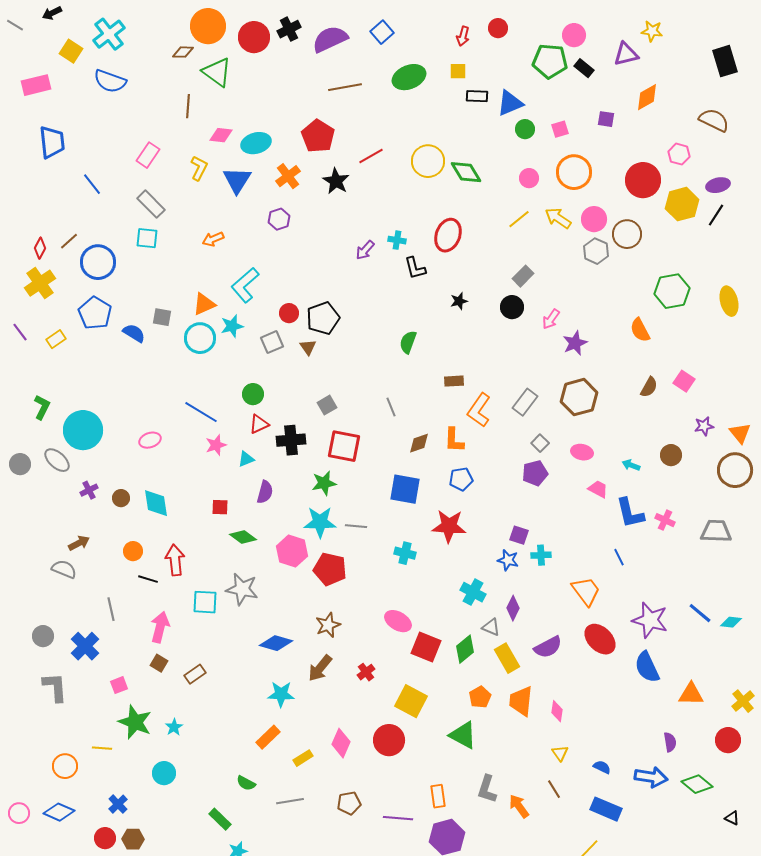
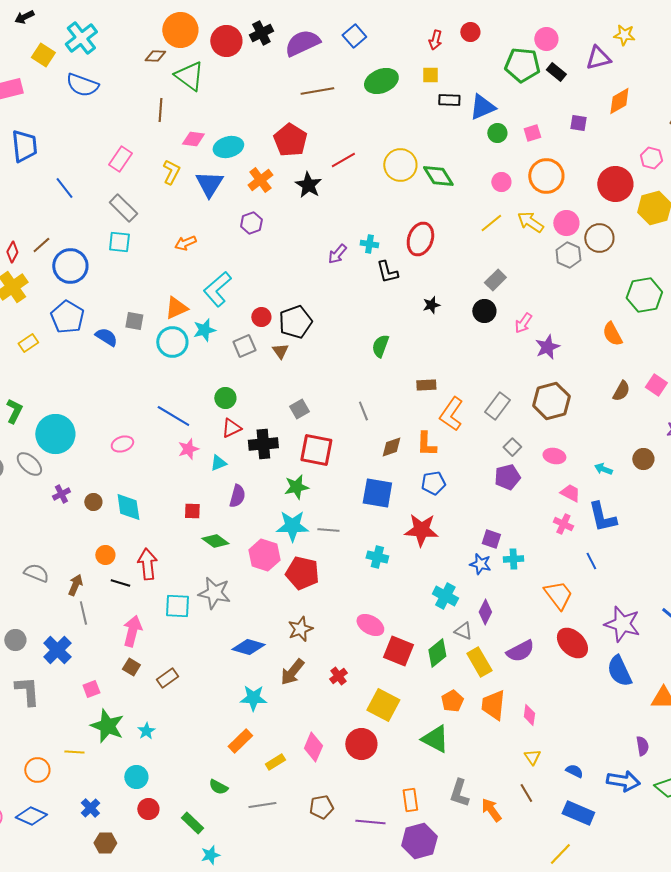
pink cross: (665, 520) -> (563, 524), moved
brown arrow: (79, 543) -> (75, 585), moved, turned -40
red circle: (105, 838) -> (148, 809), moved

